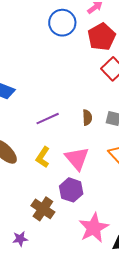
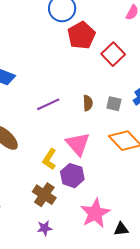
red pentagon: (102, 37) -> (81, 35), moved
yellow L-shape: (43, 157) -> (49, 159), moved
purple star: (20, 239) -> (45, 228), moved

